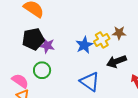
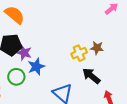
blue star: (84, 45) -> (36, 67), moved
black arrow: (116, 61) -> (91, 76), turned 54

